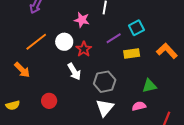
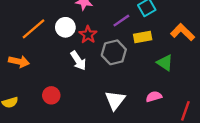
orange arrow: (22, 70) -> (19, 62), turned -30
gray hexagon: (105, 82) -> (114, 52), moved
green triangle: (149, 86) -> (165, 63), moved, turned 49

